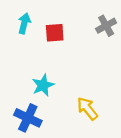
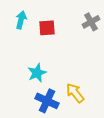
blue cross: (28, 118) -> (47, 101), moved

